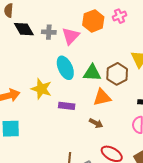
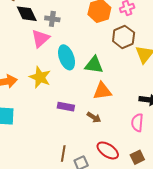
pink triangle: (71, 36) -> (40, 38), moved
brown hexagon: (117, 74) -> (124, 37), moved
purple rectangle: (67, 106) -> (66, 107), moved

